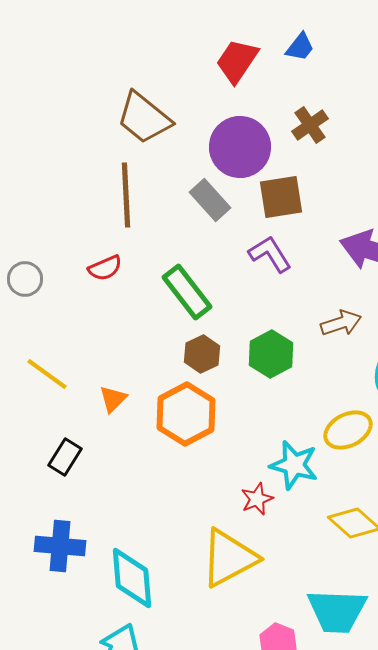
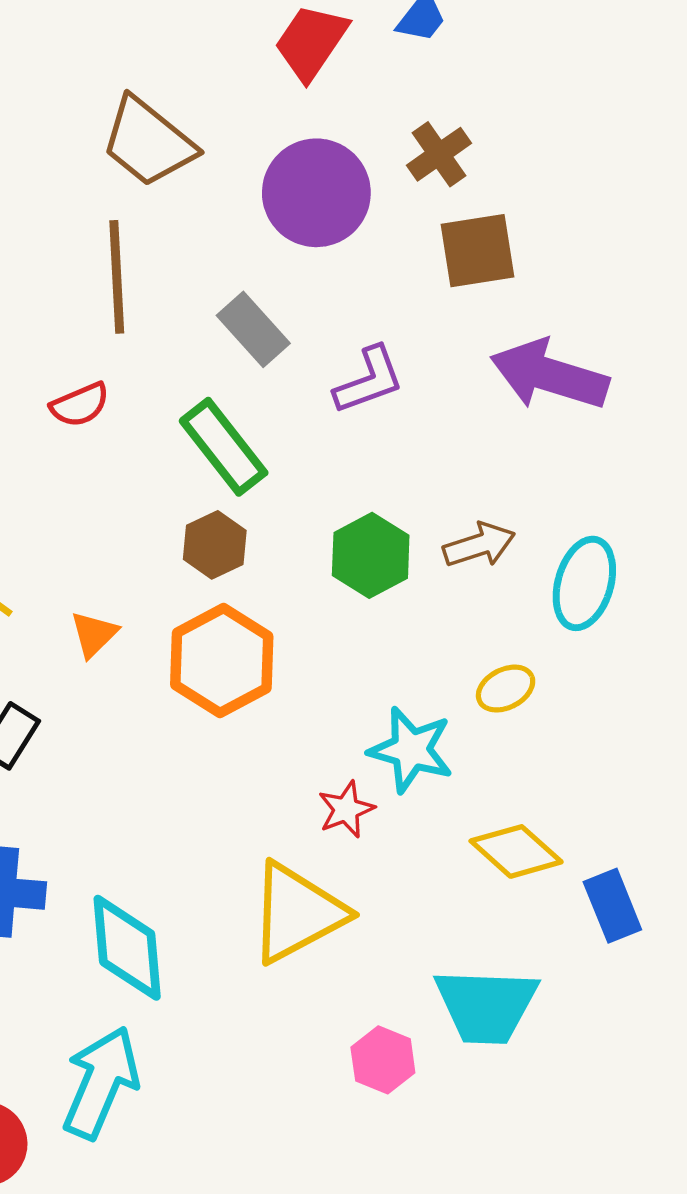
brown square: (281, 197) -> (478, 251), moved
gray rectangle: (210, 200) -> (253, 329), moved
purple L-shape: (270, 254) -> (369, 380), turned 102
brown arrow: (341, 323) -> (479, 545), moved
brown hexagon: (202, 354) -> (215, 545), moved
yellow ellipse: (348, 430) -> (506, 689), size x0.7

